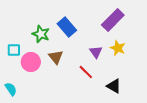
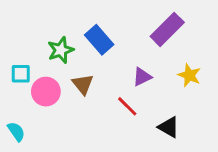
green star: (41, 34) -> (61, 50), turned 30
yellow star: (118, 48) -> (189, 75), moved
purple triangle: (96, 52) -> (142, 77), turned 40

